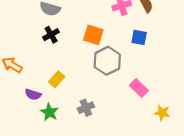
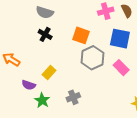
black cross: (51, 35) -> (45, 34), turned -32
blue square: (139, 37) -> (120, 39), size x1.5
pink rectangle: (139, 88) -> (121, 68), moved

